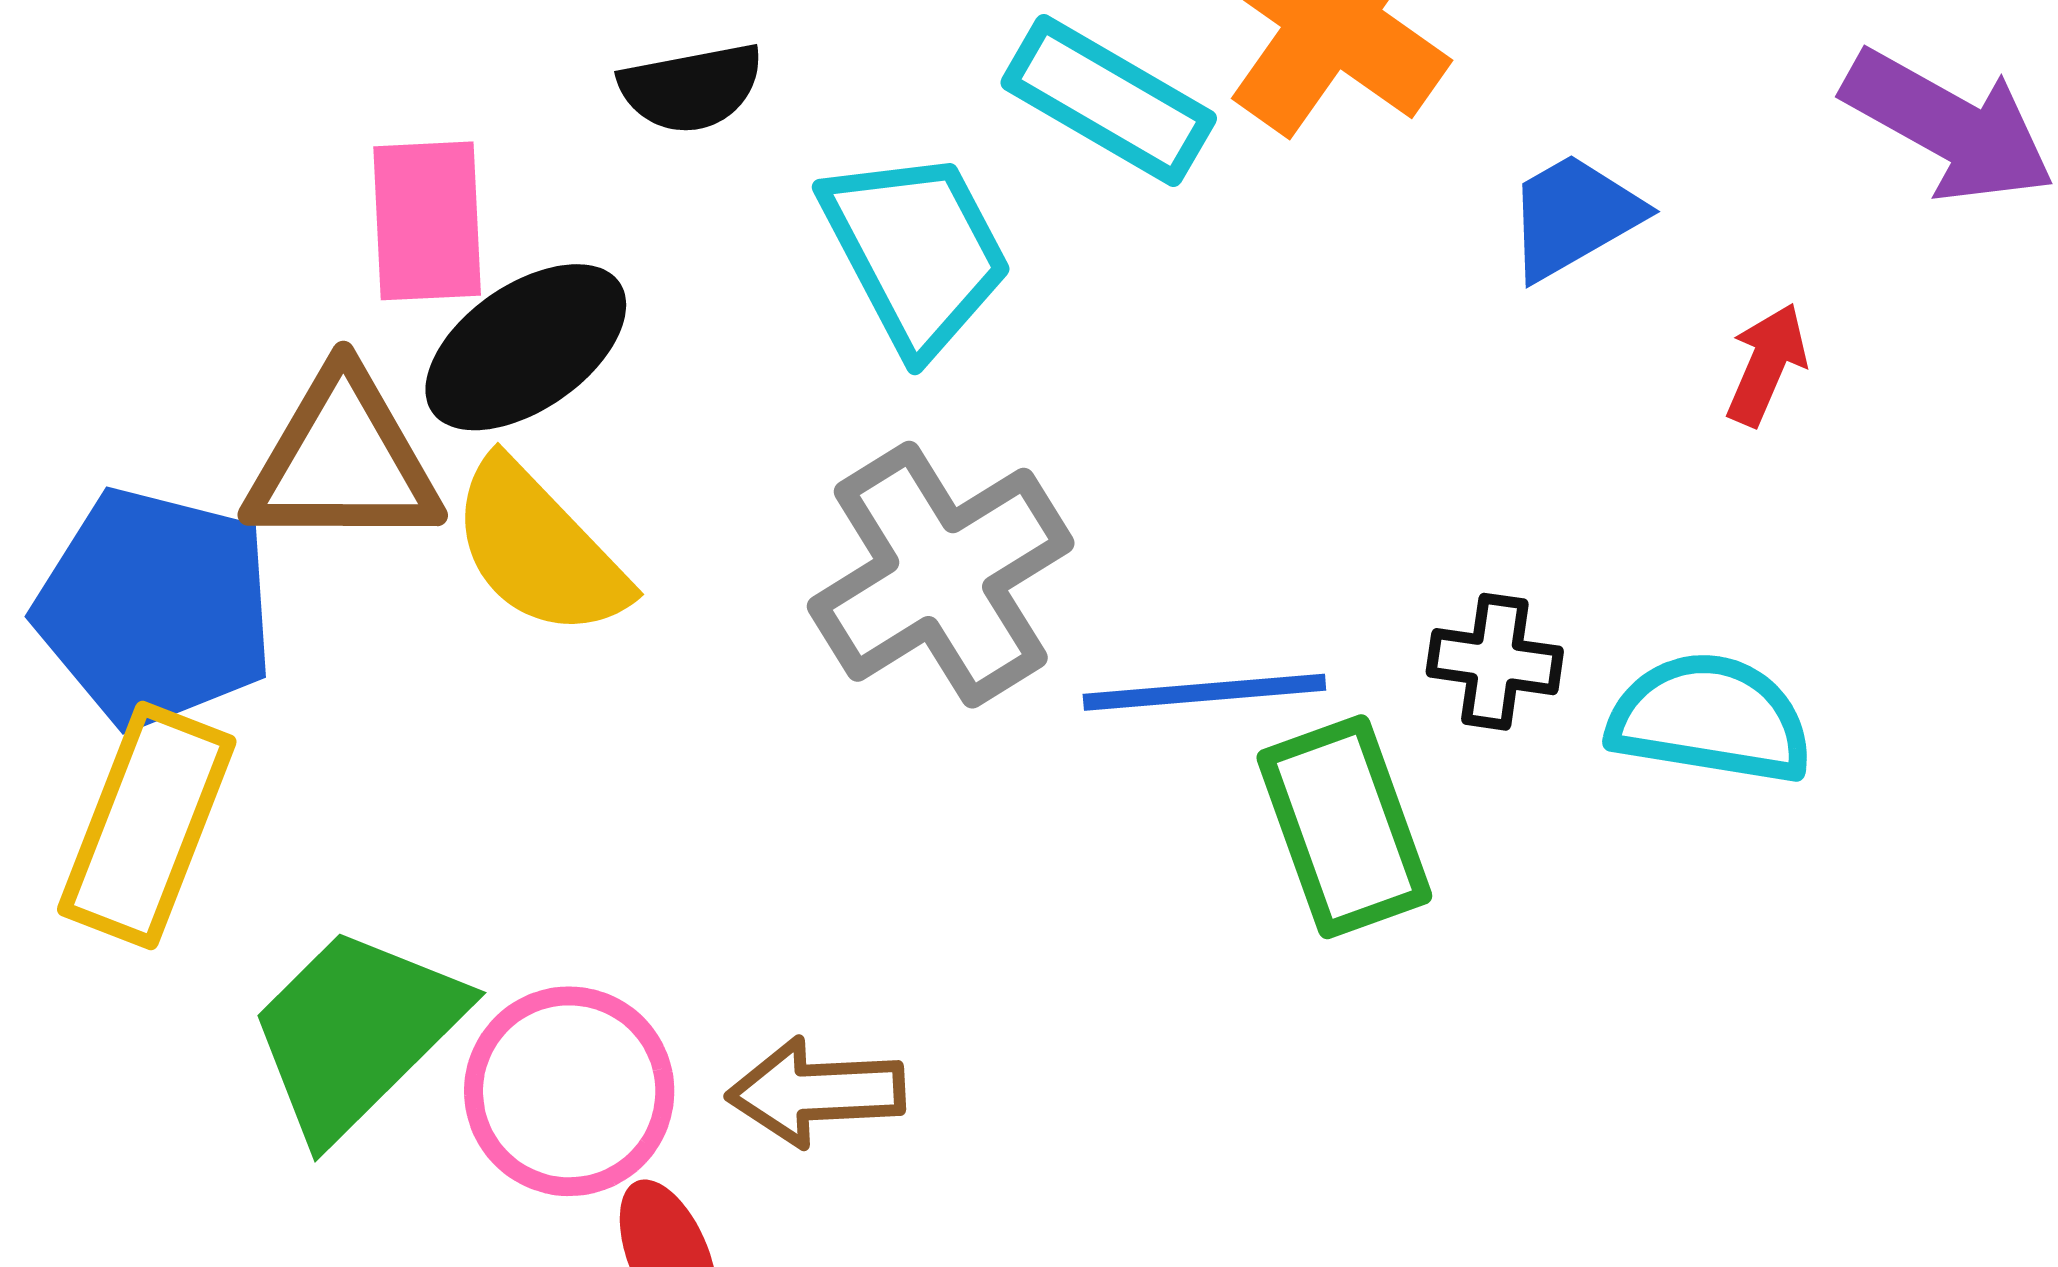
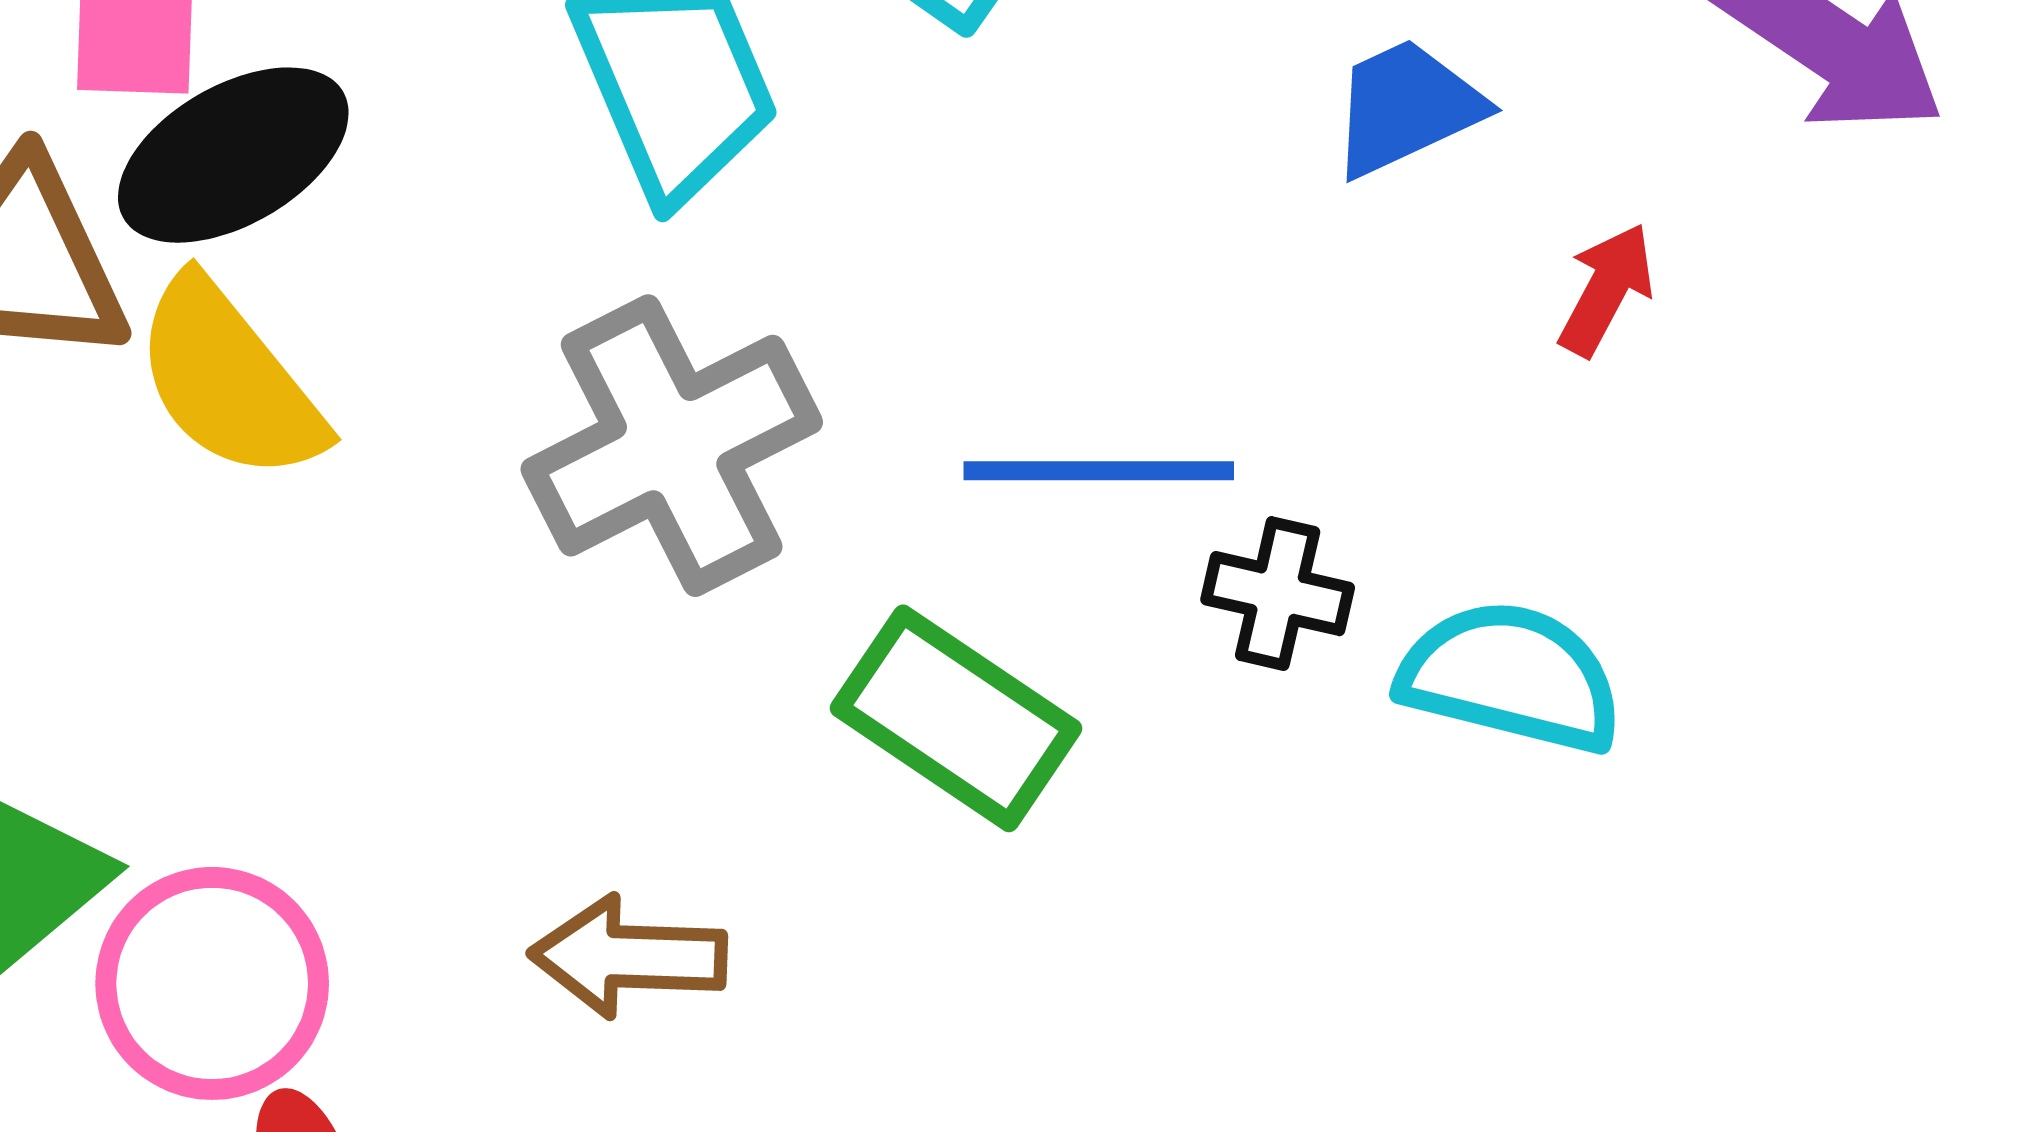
blue line: (1204, 692) -> (1099, 471), moved
green rectangle: (1344, 827) -> (956, 718), moved, turned -41
brown arrow: (816, 1092) -> (628, 957), moved

